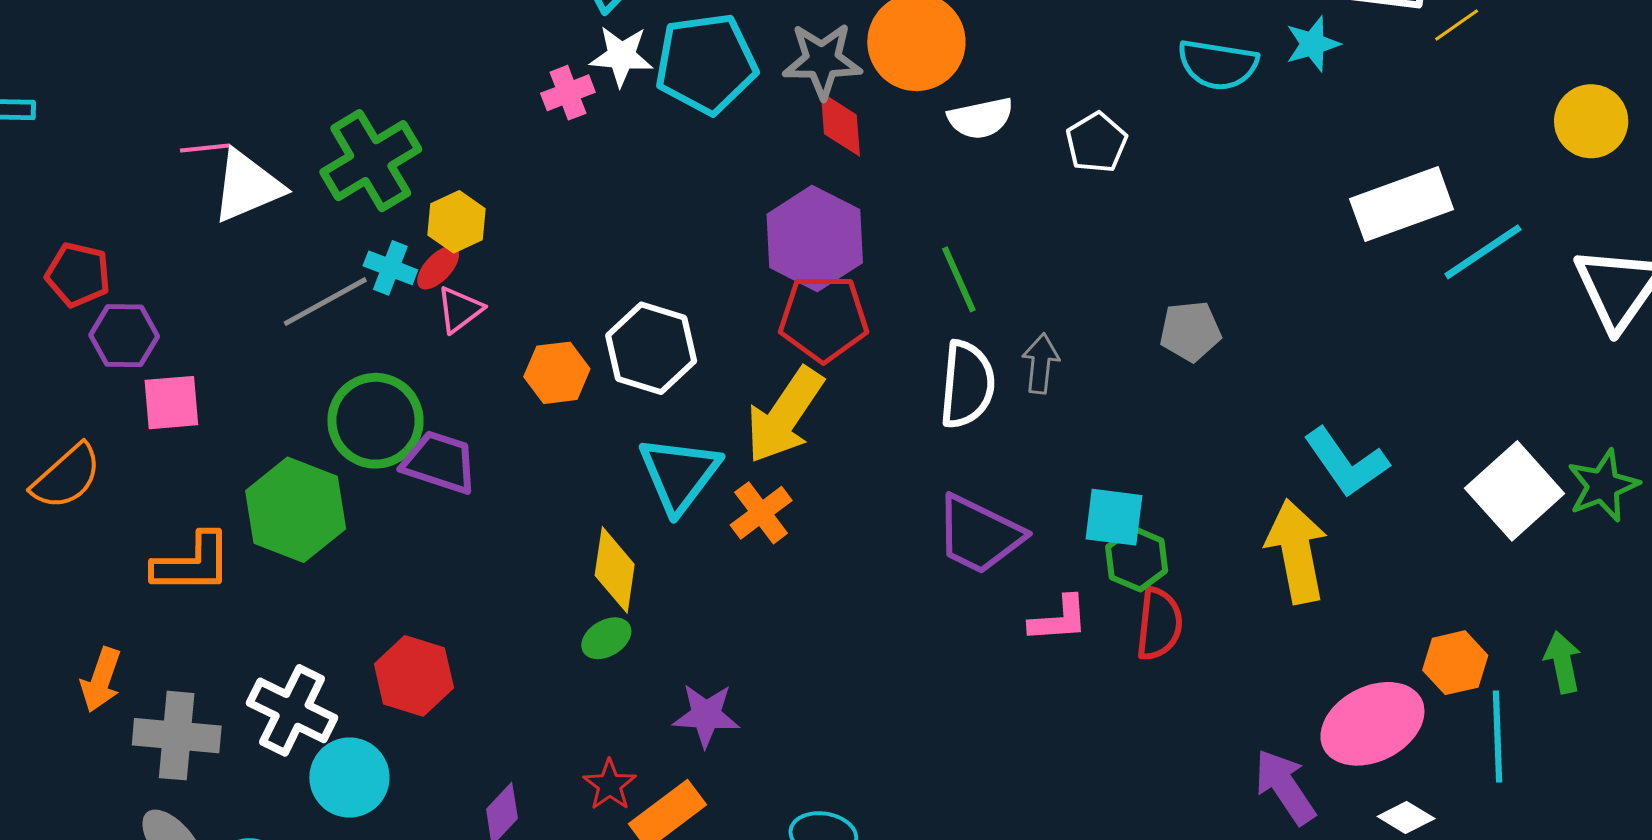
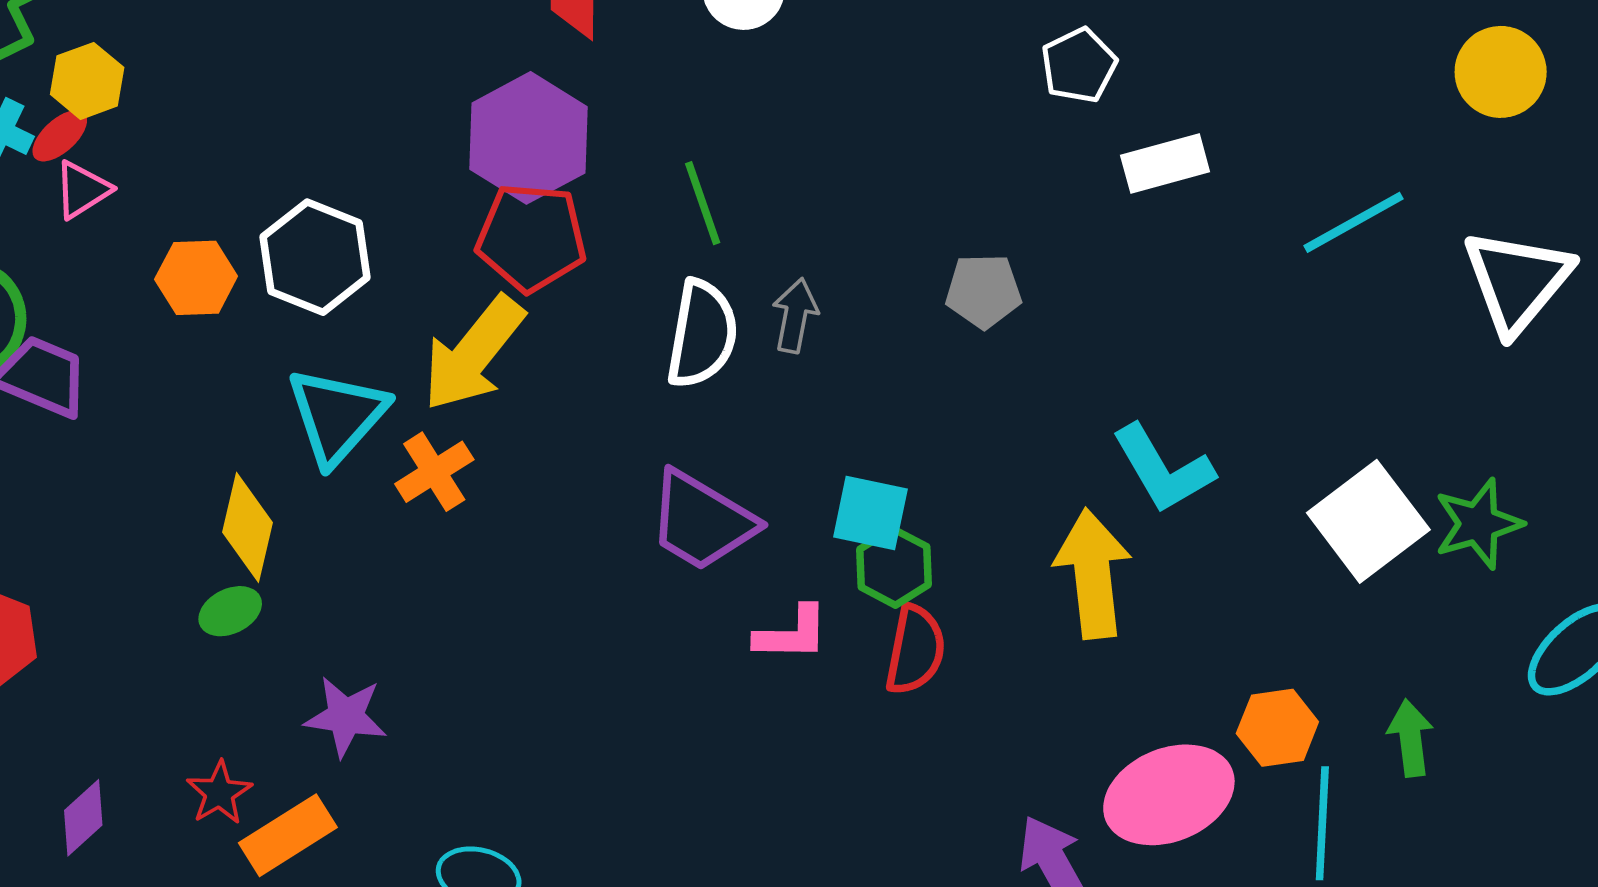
white pentagon: (1096, 143) -> (1079, 65), moved
white rectangle: (1402, 204) -> (1165, 163), moved, size x0.7

